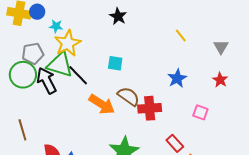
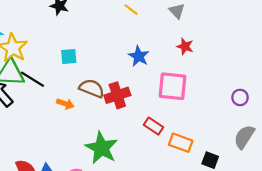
orange arrow: (102, 104) -> (65, 104), size x0.6
pink square: (200, 112) -> (173, 86), size x1.8

